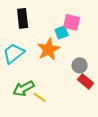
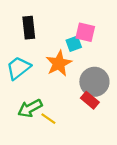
gray circle: (80, 65) -> (94, 82), size x1.6
red rectangle: (86, 81) -> (90, 100), moved

